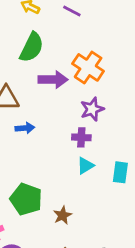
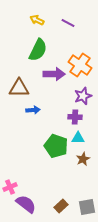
cyan triangle: (85, 166) -> (78, 138), turned 32
green pentagon: (26, 199) -> (56, 146), moved
brown star: (63, 215) -> (83, 159), moved

